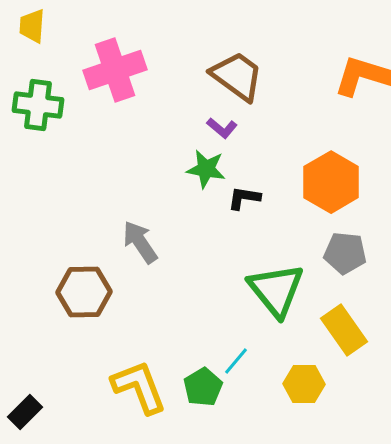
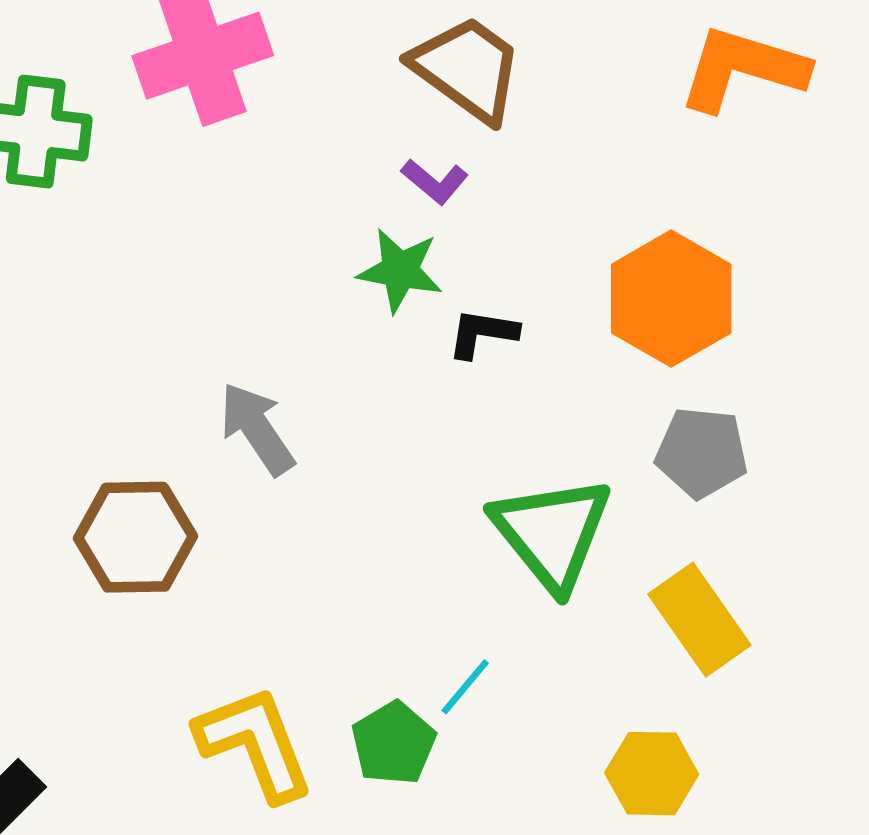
yellow hexagon: (304, 384) -> (652, 774), moved

